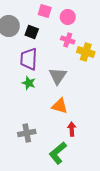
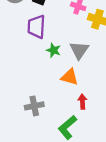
gray triangle: (58, 76) -> (79, 50), moved
green star: (29, 83) -> (54, 50), moved

